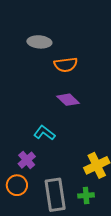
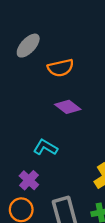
gray ellipse: (39, 42) -> (28, 46), turned -45

